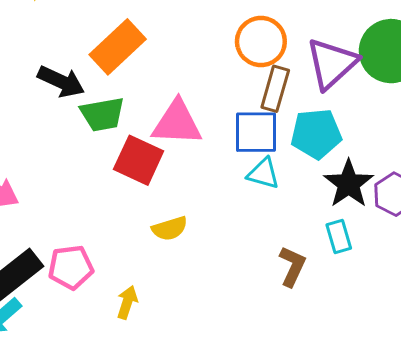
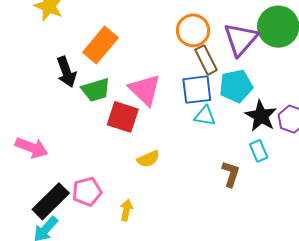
black arrow: (61, 81) -> (66, 72), turned 52
brown rectangle: (275, 89) -> (206, 60), turned -36
pink triangle: (177, 123) -> (145, 90), turned 48

